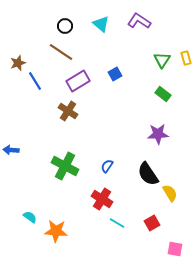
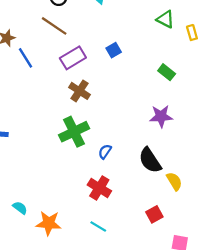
green triangle: (162, 60) -> (165, 19), moved, turned -36
brown cross: (68, 111) -> (80, 91), moved
green cross: (65, 166) -> (74, 132), moved, turned 36
cyan line: (117, 223) -> (98, 227), moved

